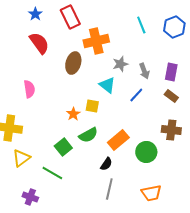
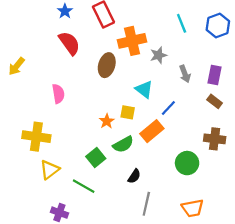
gray star: (120, 64) -> (158, 55), moved
blue line: (136, 95) -> (168, 108), moved
orange rectangle: (118, 140) -> (152, 131), moved
black semicircle: (106, 164) -> (134, 176), moved

